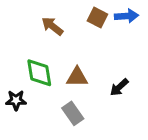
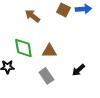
black arrow: (119, 87) -> (78, 70), moved

